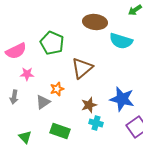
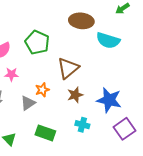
brown star: (89, 105) -> (75, 95), moved

